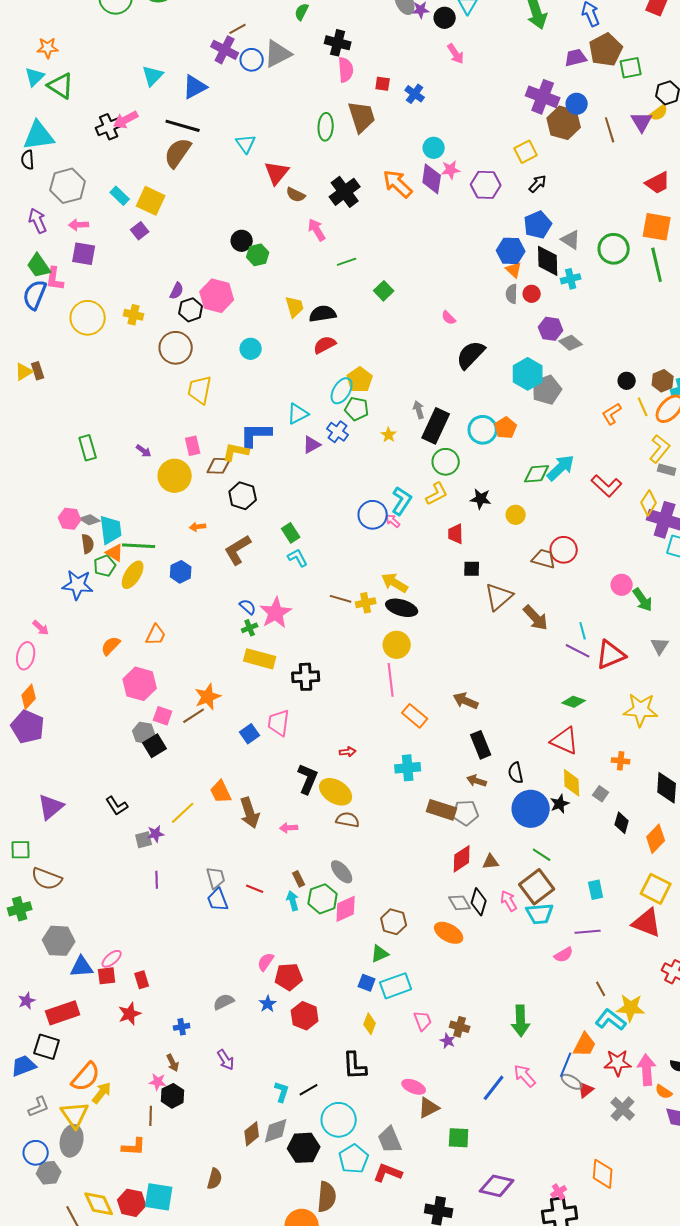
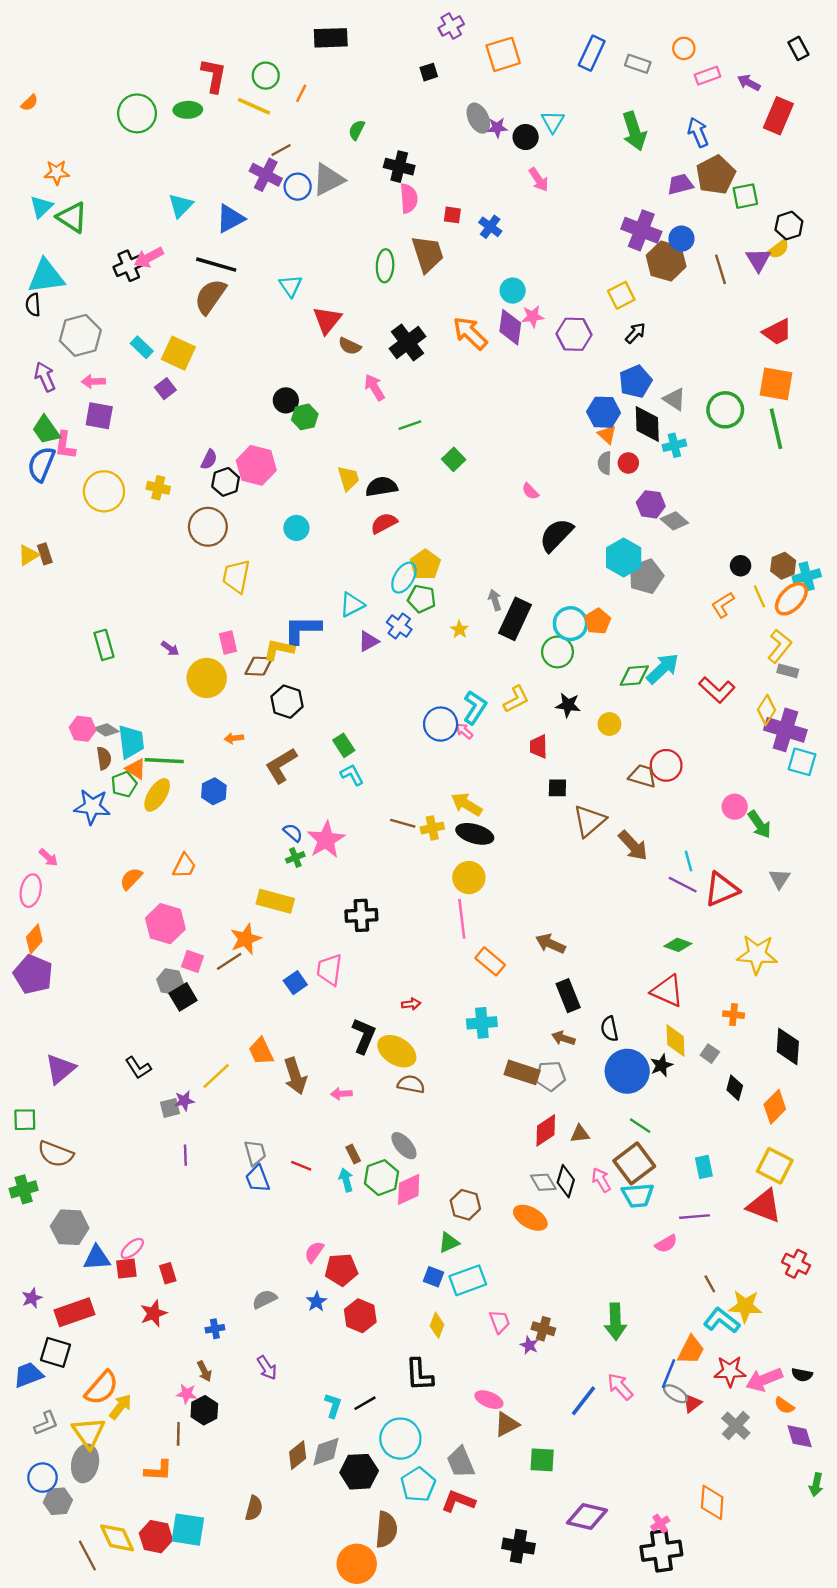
green circle: (446, 462) -> (557, 652), moved
yellow rectangle: (260, 659) -> (275, 901), moved
pink arrow: (647, 1070) -> (764, 1380), turned -108

